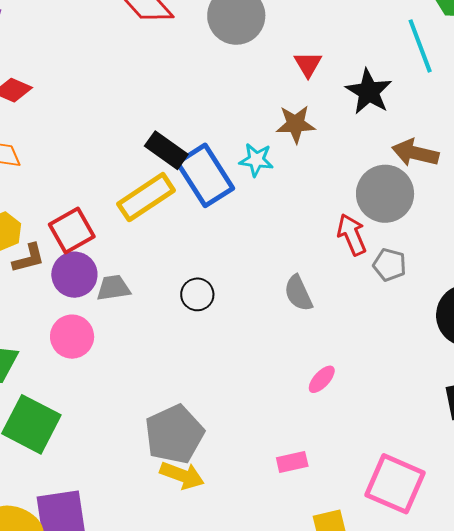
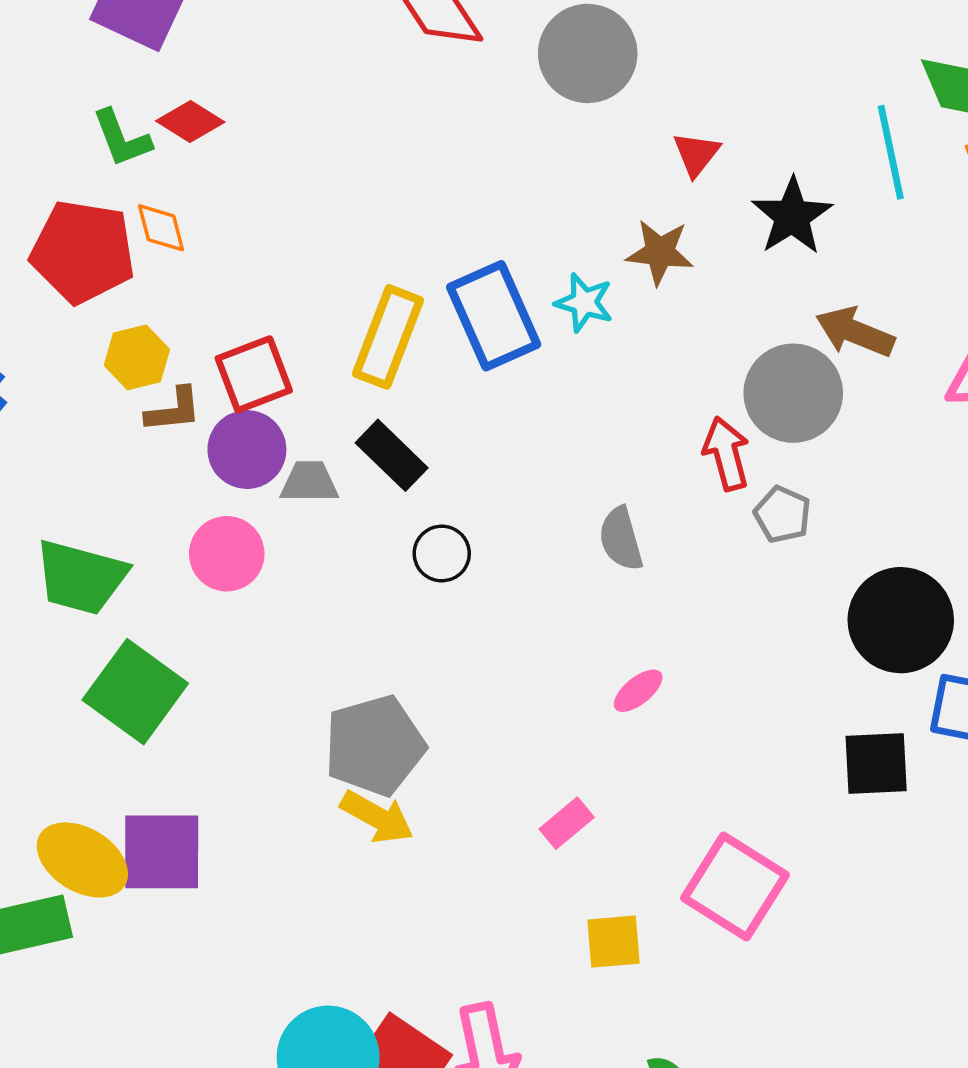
black rectangle: (166, 150) -> (392, 455), moved
yellow rectangle: (146, 197) -> (388, 337), turned -44
black circle: (197, 294) -> (442, 554), moved
pink rectangle: (292, 462) -> (567, 823), turned -36

